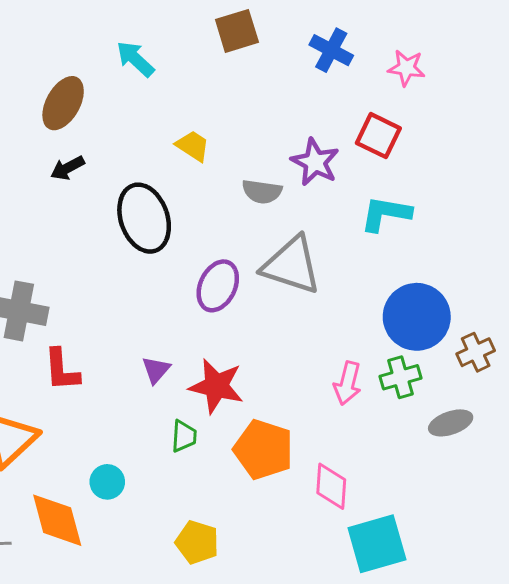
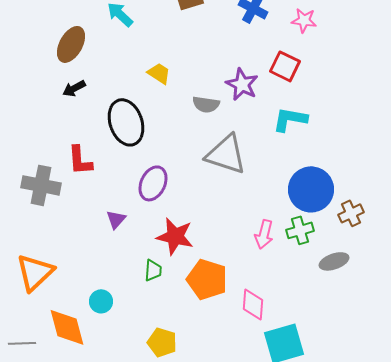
purple ellipse: (218, 286) -> (153, 183), moved
red L-shape: (62, 370) -> (80, 160), moved
purple triangle: (156, 370) -> (116, 219), moved

